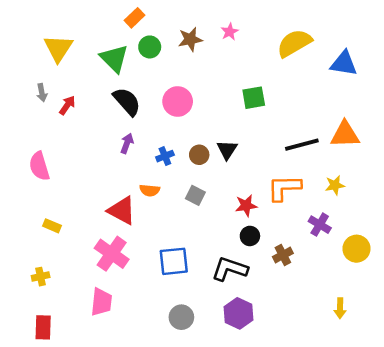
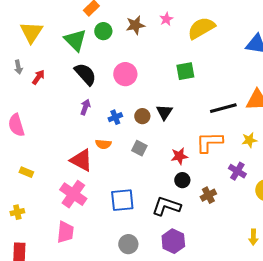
yellow semicircle: (294, 43) -> (201, 28), moved

